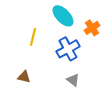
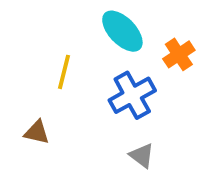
brown triangle: (24, 77) -> (37, 132), moved

